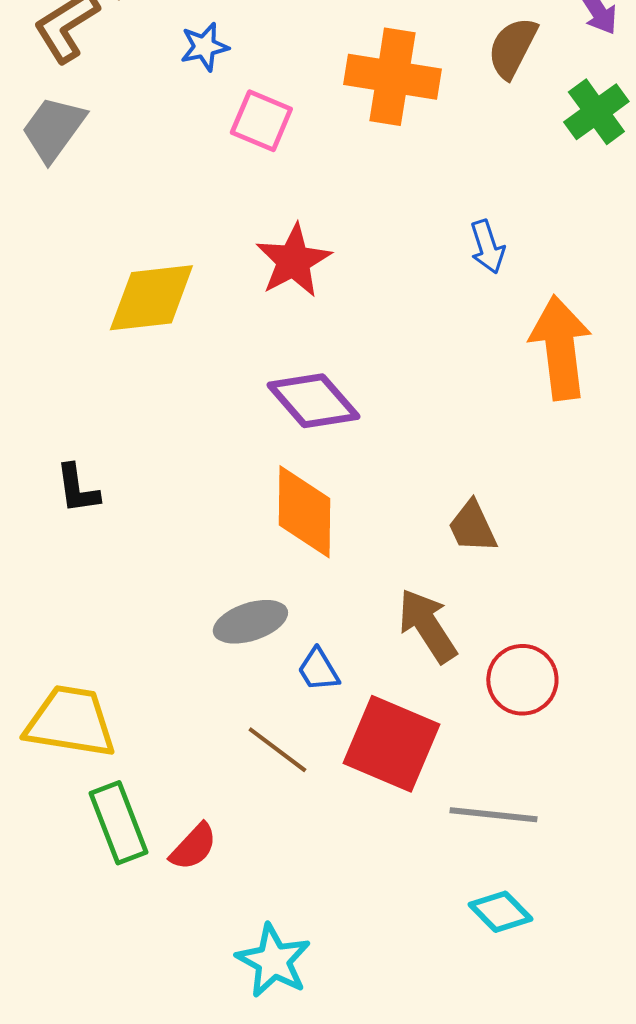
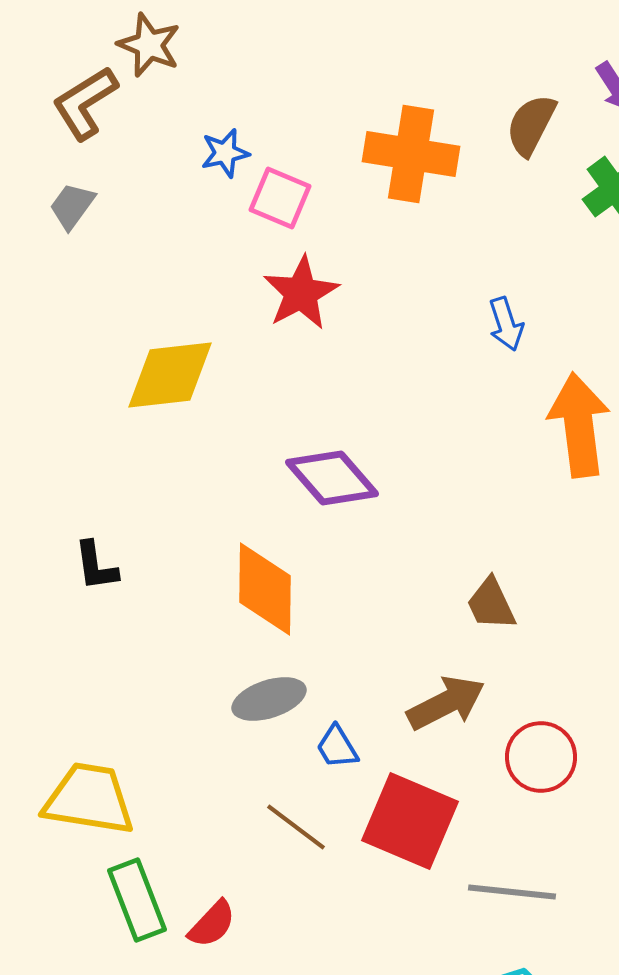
blue star: (204, 47) -> (225, 153), moved
gray trapezoid: (53, 129) -> (72, 206), size x0.7
red star: (293, 261) -> (301, 293), moved
orange diamond: (304, 512) -> (265, 589), moved
brown arrow: (427, 626) -> (446, 703), turned 96

